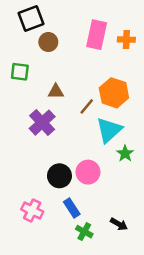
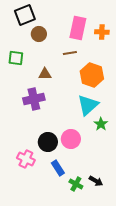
brown line: (87, 106) -> (70, 53), moved, turned 40
purple cross: (42, 123) -> (34, 99), turned 30
pink cross: (32, 211) -> (26, 159), moved
green cross: (84, 232) -> (76, 184), moved

